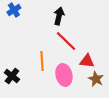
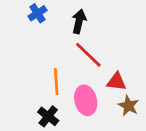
blue cross: (14, 10) -> (37, 13), moved
black cross: (12, 76) -> (48, 116), moved

